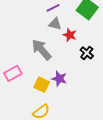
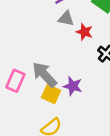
gray arrow: (41, 50) -> (45, 75), moved
pink rectangle: (13, 73) -> (15, 81), turned -36

